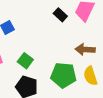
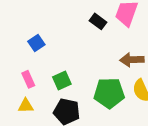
green square: (25, 61) -> (62, 80), turned 35

